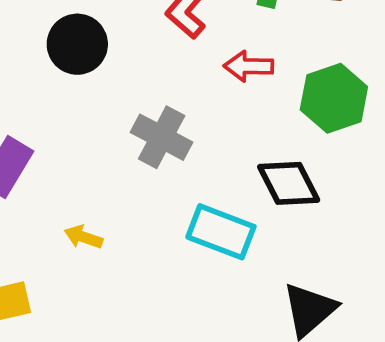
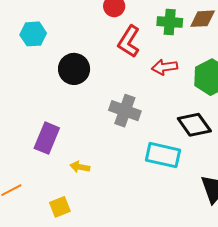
yellow arrow: (83, 237) -> (80, 167), moved

